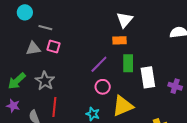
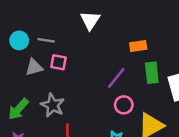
cyan circle: (25, 12) -> (19, 40), moved
white triangle: (125, 20) -> (90, 20), moved

